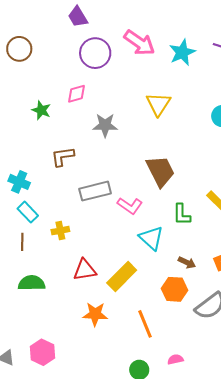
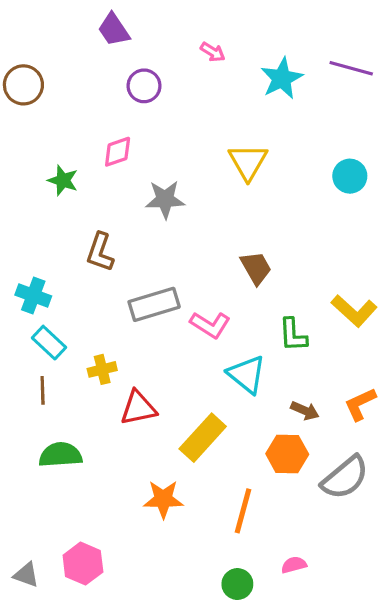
pink arrow: (139, 43) -> (213, 52), moved, size x0.5
purple circle: (95, 53) -> (144, 86), size x0.7
brown L-shape: (63, 157) -> (100, 252), turned -60
brown trapezoid: (160, 171) -> (256, 268), size x0.7
red triangle: (85, 270) -> (138, 408), moved
orange line: (145, 324) -> (243, 511), turned 40

